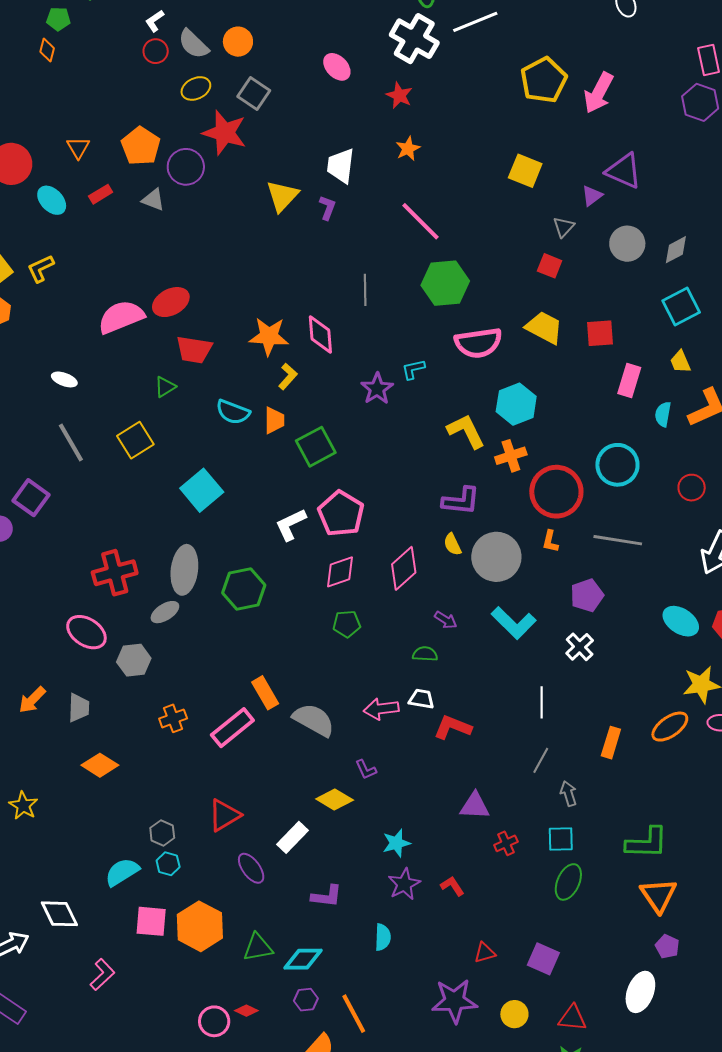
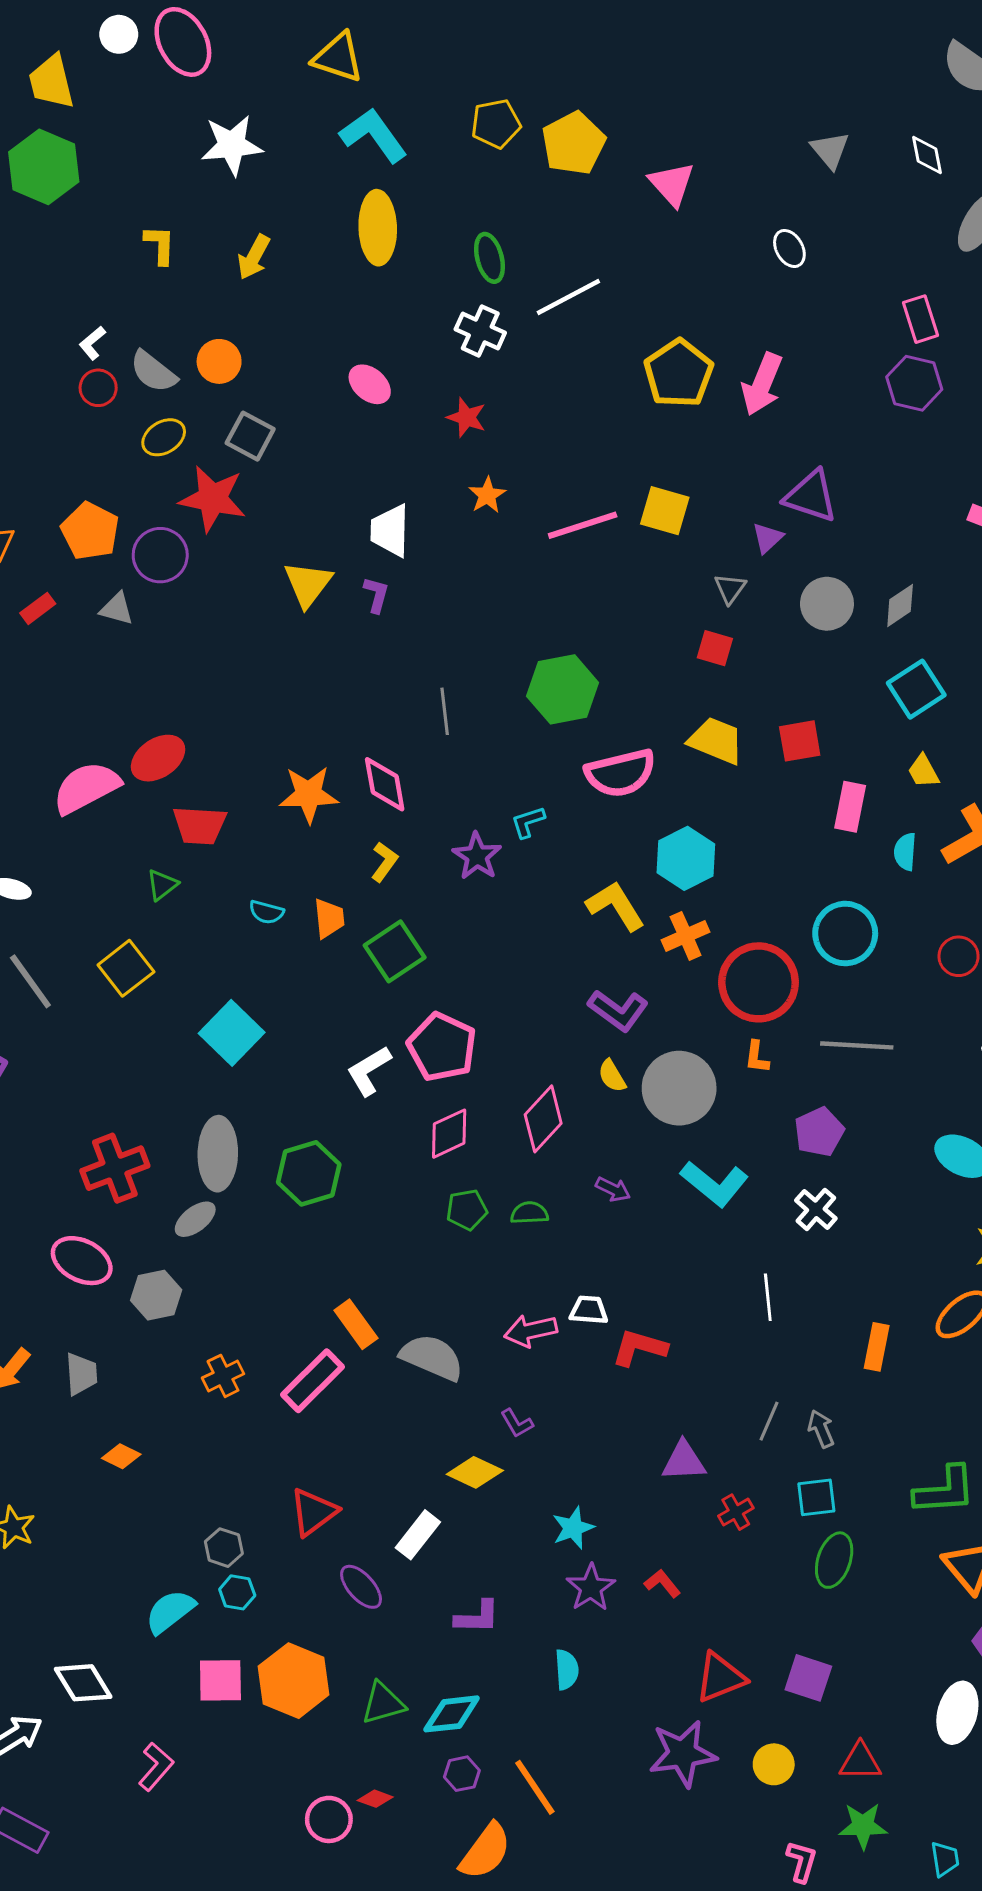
white cross: (414, 39) -> (480, 331), size x0.7
pink line: (420, 221) -> (583, 525), moved, turned -57
yellow L-shape: (288, 376) -> (384, 862), moved
cyan semicircle: (233, 412) -> (266, 912), size x0.7
purple L-shape: (461, 501) -> (618, 1010), turned 36
green semicircle: (425, 654) -> (529, 1213), moved
gray line: (541, 760) -> (769, 1421), moved
orange diamond: (100, 765) -> (121, 1456), size x0.7
red triangle: (485, 953) -> (720, 1678), size x1.6

